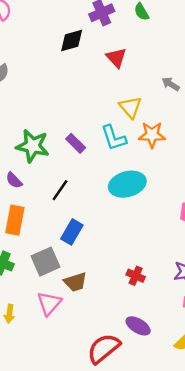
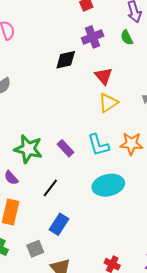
yellow triangle: (130, 107) -> (108, 103), moved, turned 35
gray square: (46, 262) -> (35, 249), size x0.7

